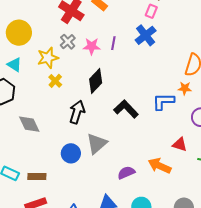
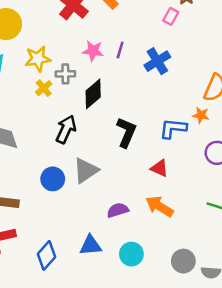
blue cross: (146, 35) -> (157, 61), moved
gray cross: (68, 42) -> (65, 74), moved, turned 35
black L-shape: (126, 109) -> (126, 132), turned 60
red triangle: (180, 145) -> (160, 168), moved

